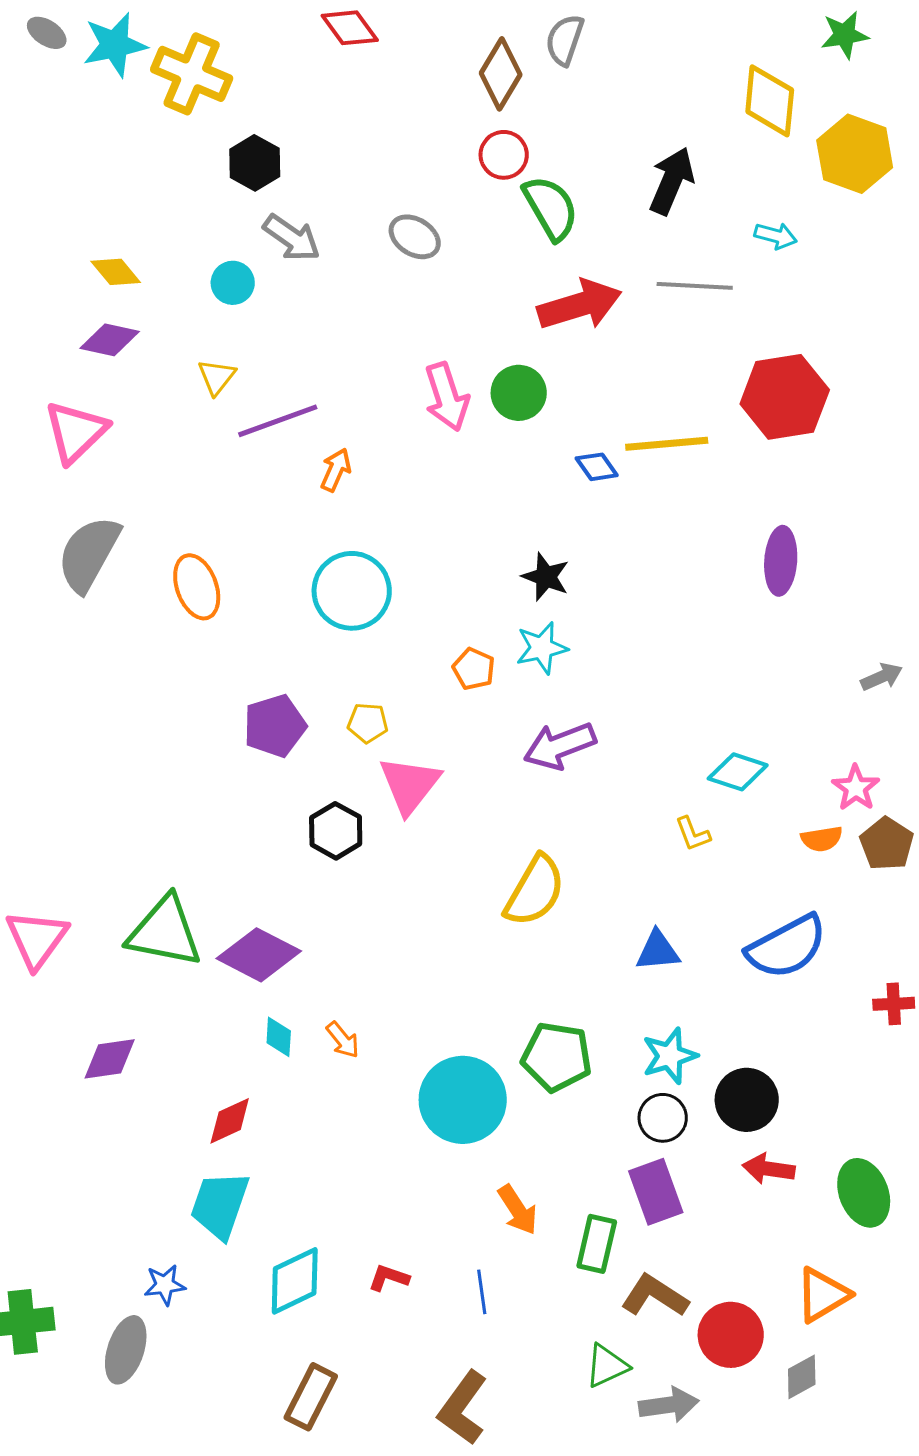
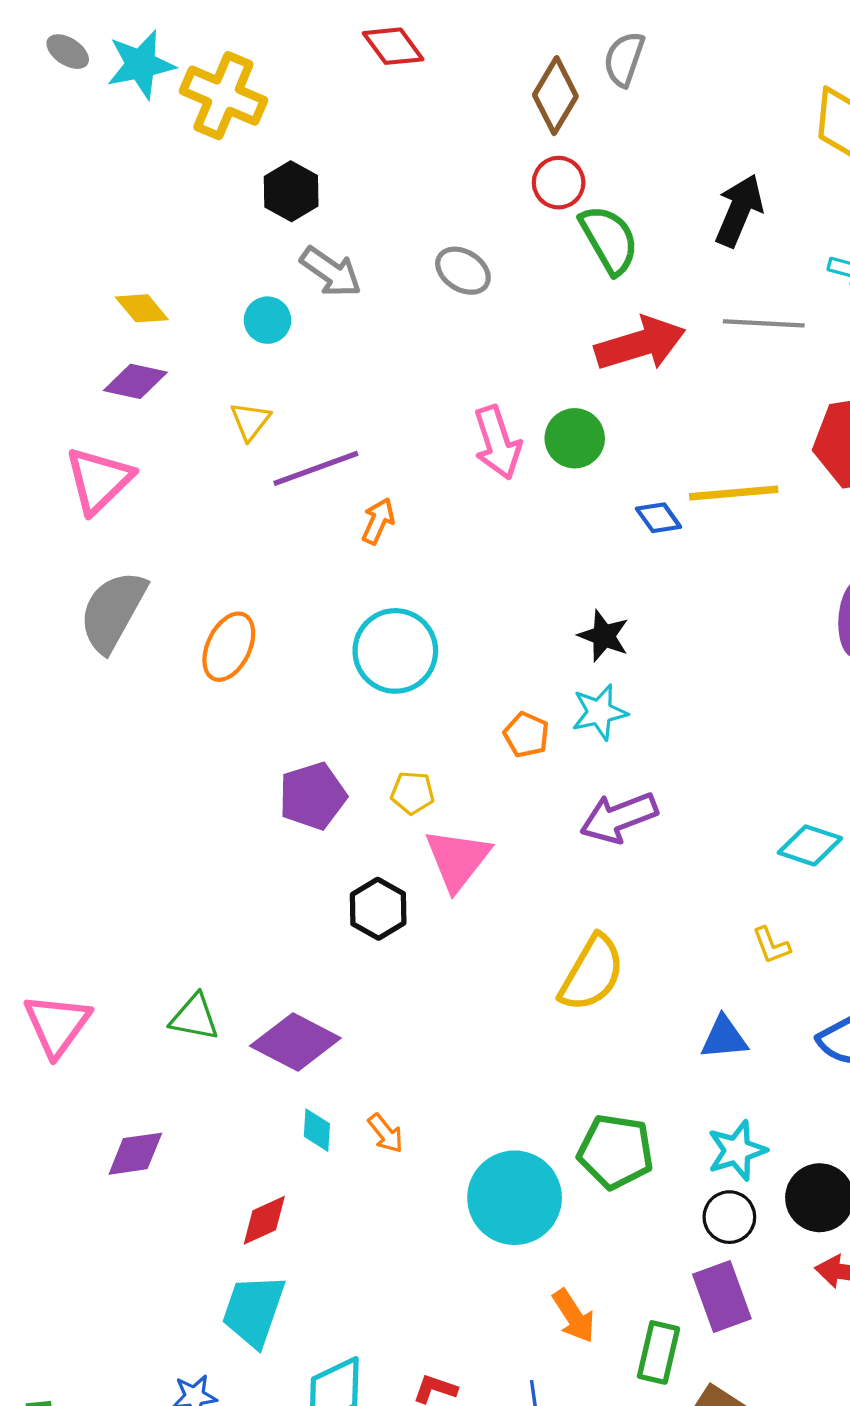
orange ellipse: (197, 587) -> (229, 647), turned 46
yellow L-shape: (693, 834) -> (771, 945), moved
green triangle: (165, 932) -> (194, 1017), size x0.6

